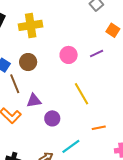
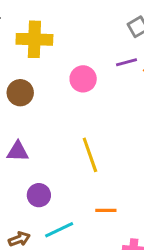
purple line: (97, 53) -> (126, 62), moved
pink circle: (69, 55) -> (83, 79), moved
purple circle: (52, 118) -> (39, 195), moved

